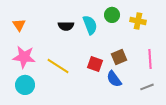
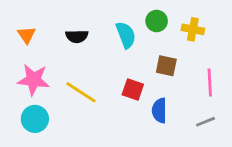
black semicircle: (66, 26) -> (77, 36), moved
brown square: (119, 57) -> (166, 66), moved, turned 35
blue semicircle: (114, 79) -> (159, 110), turned 36

